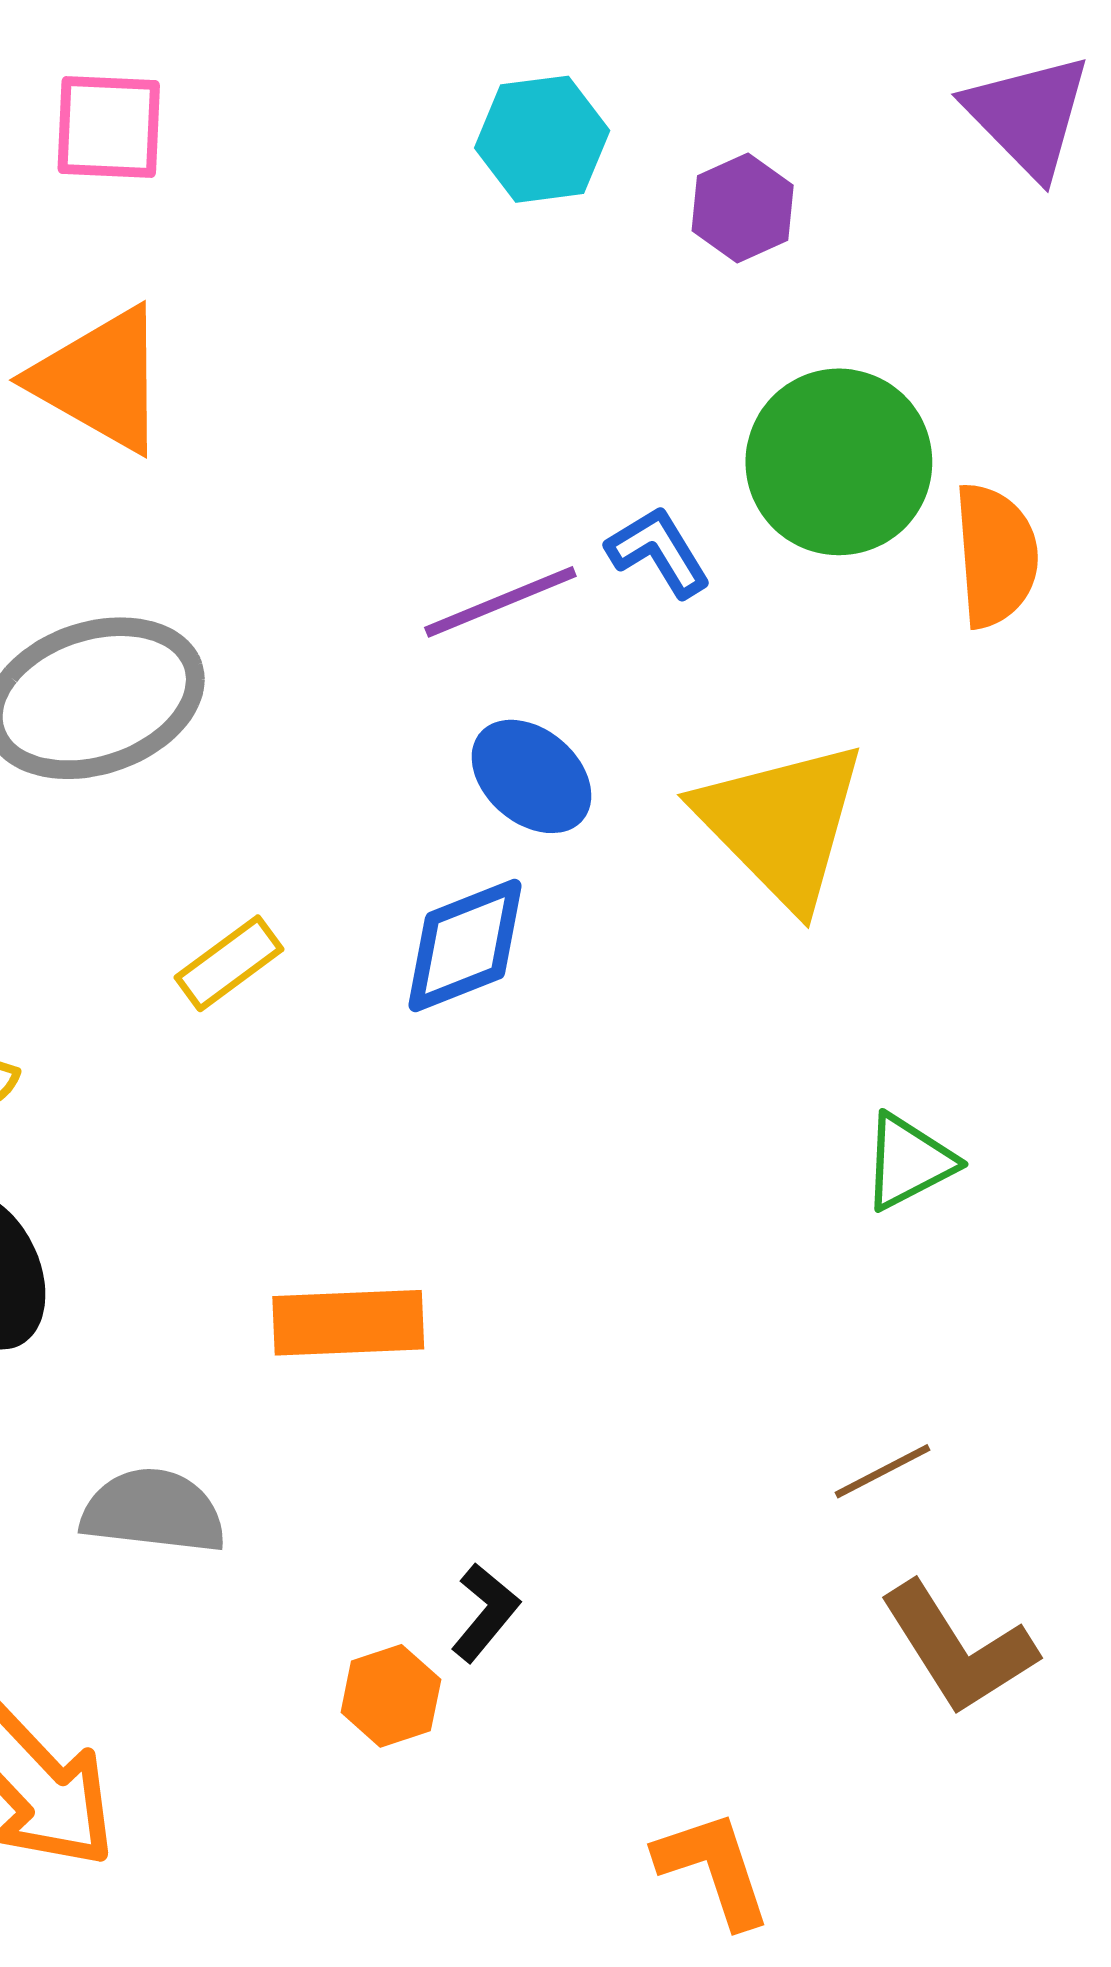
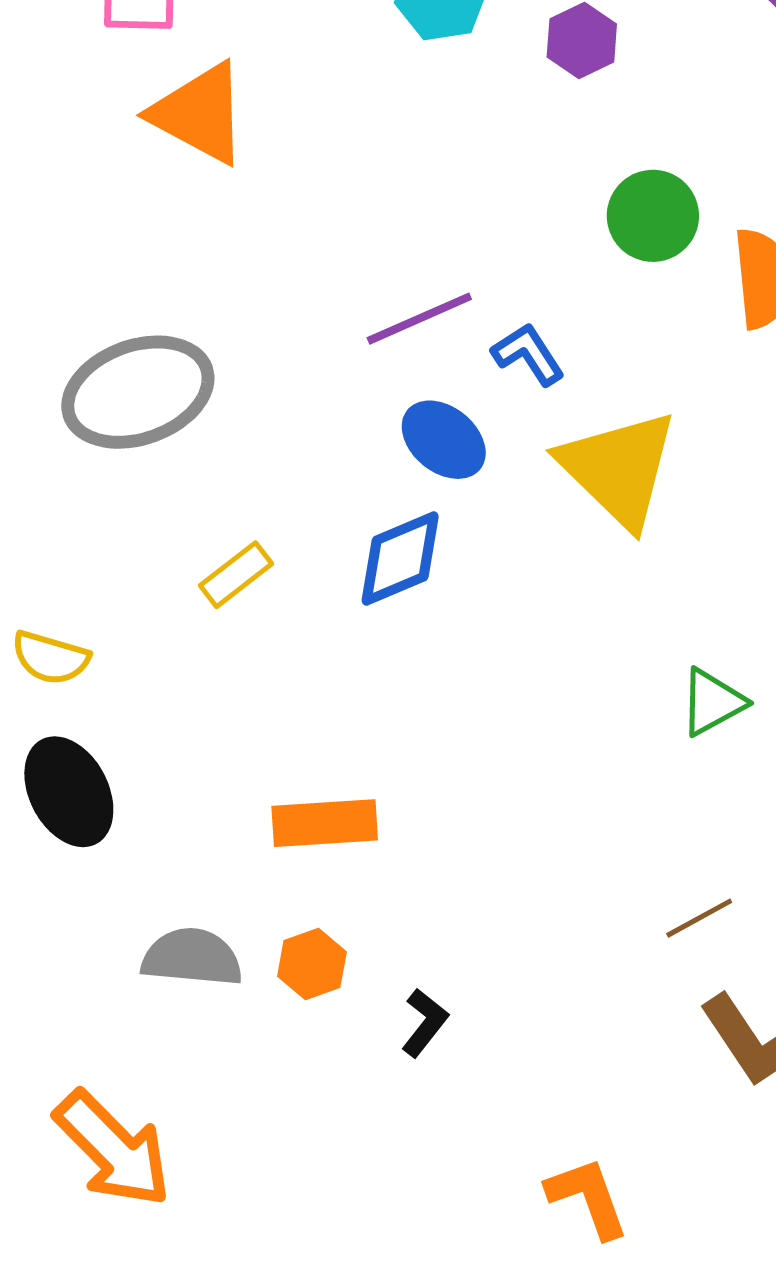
orange triangle: (100, 380) -> (199, 113), moved
green circle: (839, 462) -> (653, 216), size x0.7
blue L-shape: (658, 552) -> (528, 354), moved
orange hexagon: (391, 1696) -> (312, 964), moved

